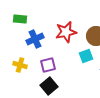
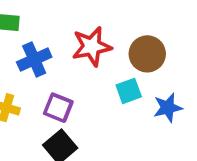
purple square: (48, 65) -> (58, 108), turned 35

